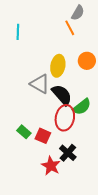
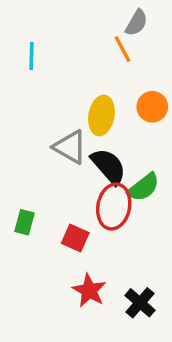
green rectangle: (24, 132) -> (25, 222), moved, turned 64
black cross: (68, 153) -> (140, 303), moved

